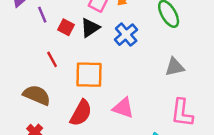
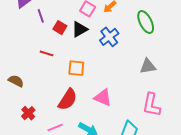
red line: (52, 59) -> (47, 53), turned -48
orange square: (89, 75) -> (76, 68), size x0.7
brown semicircle: (37, 95) -> (16, 81), moved, size x0.7

